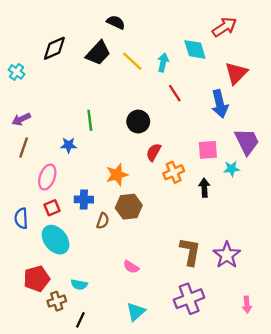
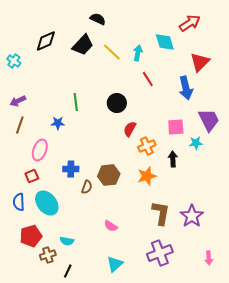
orange star: (117, 175) -> (147, 176), moved
red square: (52, 208) -> (32, 176), moved
blue semicircle: (21, 218) -> (19, 202), moved

